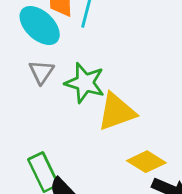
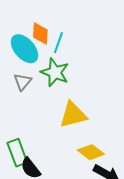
green star: (85, 83) -> (55, 72), moved

